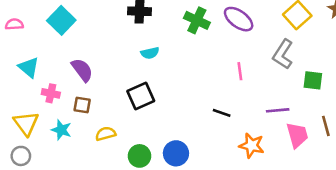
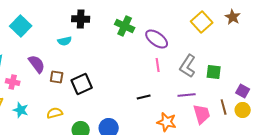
purple ellipse: (239, 19) -> (157, 39), moved
cyan semicircle: (150, 53) -> (65, 41), moved
gray L-shape: (283, 54) -> (188, 66), moved
brown square: (82, 105) -> (57, 77), moved
black line: (222, 113) -> (144, 97), turned -32

